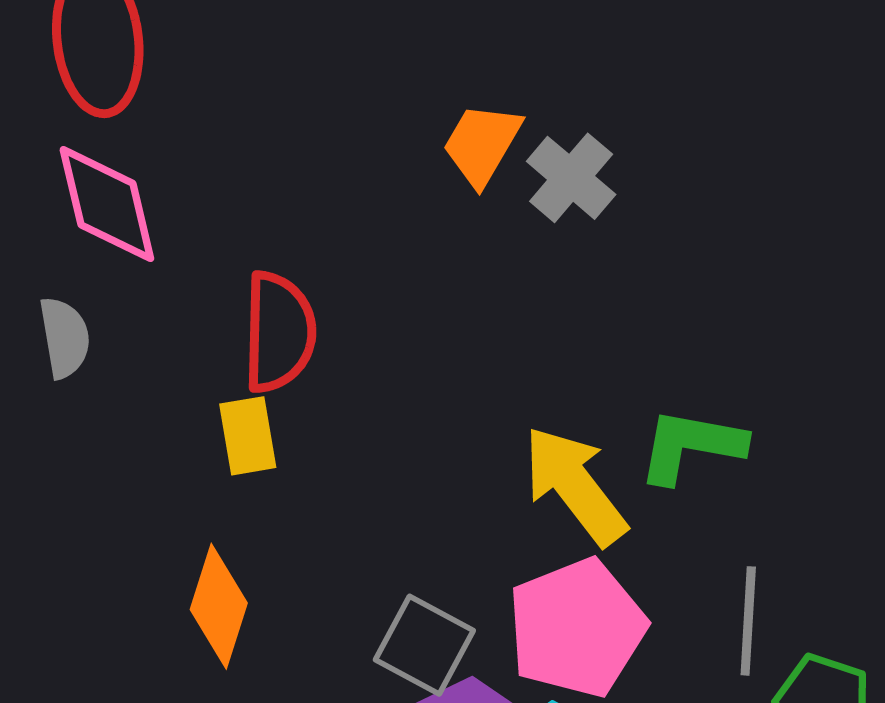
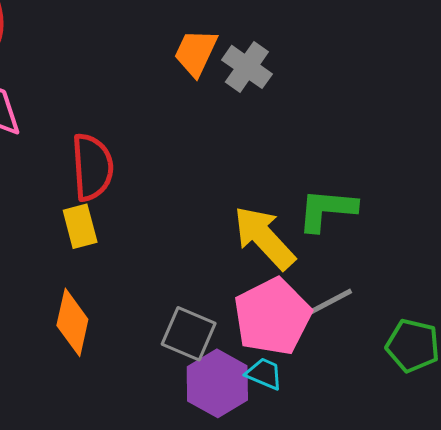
gray line: (748, 621) -> (324, 305), moved, turned 64

